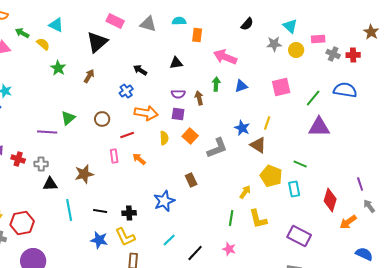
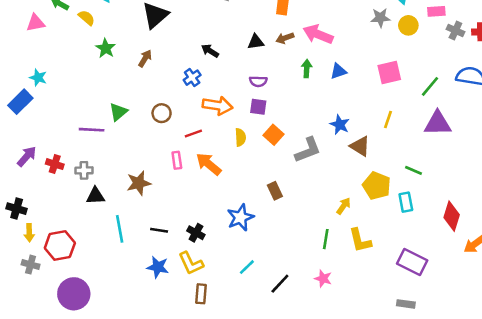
brown arrow: (199, 98) -> (285, 38), moved, turned -96
yellow line: (267, 123) -> (388, 120), moved
orange arrow: (139, 159) -> (209, 164), size x1.5
black cross: (129, 213) -> (196, 233), turned 32

